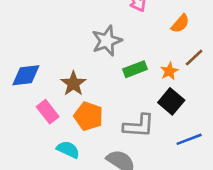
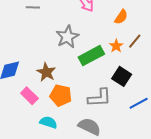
green rectangle: (135, 69) -> (91, 56), size x1.4
orange star: (169, 71) -> (116, 46), moved

